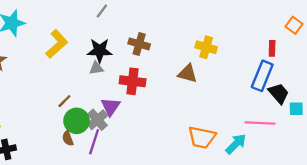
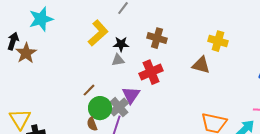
yellow L-shape: (57, 44) -> (98, 33), moved
black star: (100, 51) -> (121, 44), size x0.7
red cross: (133, 81) -> (151, 72), turned -30

